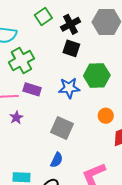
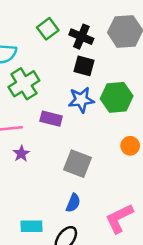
black cross: (70, 24) -> (81, 37), turned -36
blue star: (69, 88) -> (81, 100), moved
purple rectangle: (32, 89) -> (51, 119), moved

